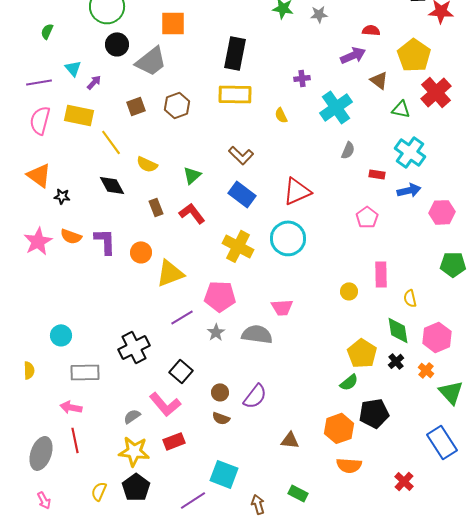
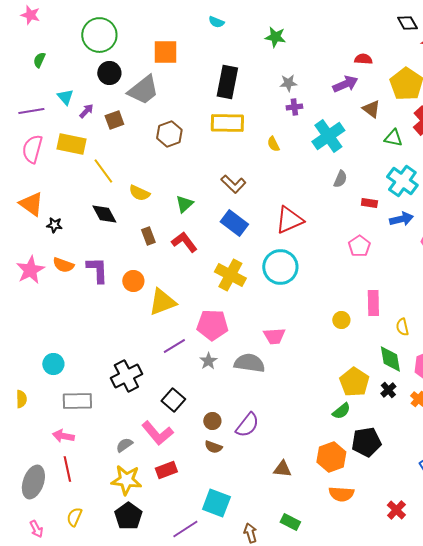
gray star: (319, 14) -> (288, 83), moved
brown square: (136, 106) -> (114, 120), moved
yellow semicircle: (99, 491) -> (74, 517), moved

